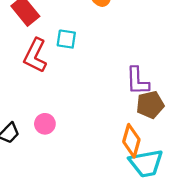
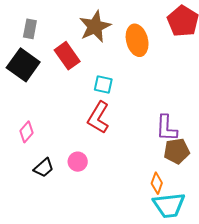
red L-shape: (35, 56) -> (98, 117), moved
orange diamond: (131, 141) -> (157, 183), size x0.7

